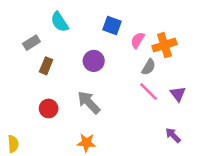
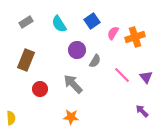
cyan semicircle: (60, 22) -> (59, 24), moved
blue square: (112, 26) -> (92, 21), turned 35
gray rectangle: (31, 43) -> (26, 22), moved
brown rectangle: (46, 66) -> (26, 60), moved, size x1.5
gray semicircle: (149, 67) -> (95, 61), moved

